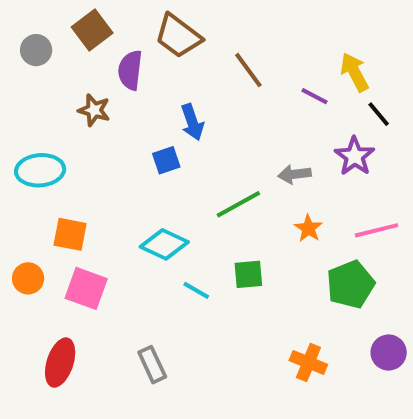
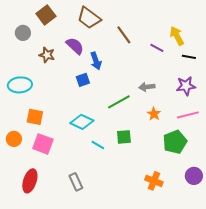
gray circle: (36, 50) -> (23, 33), moved
purple semicircle: (130, 70) -> (75, 46), moved, turned 126
black line: (379, 114) -> (189, 57), turned -40
purple star: (355, 156) -> (186, 86), moved, turned 30

